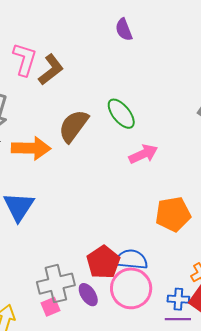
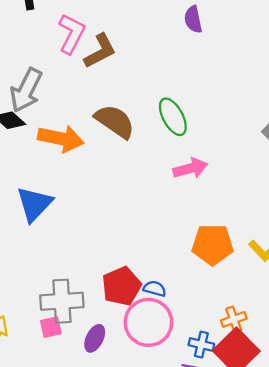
brown semicircle: (74, 126) -> (115, 121), turned 78
blue semicircle: (131, 259) -> (155, 289), size x0.6
purple ellipse: (88, 295) -> (95, 338), moved, turned 50

